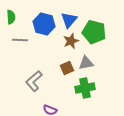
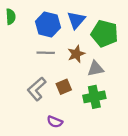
gray line: (20, 40) -> (46, 53), moved
brown star: (71, 41) -> (76, 54), moved
brown square: (67, 68) -> (64, 87), moved

